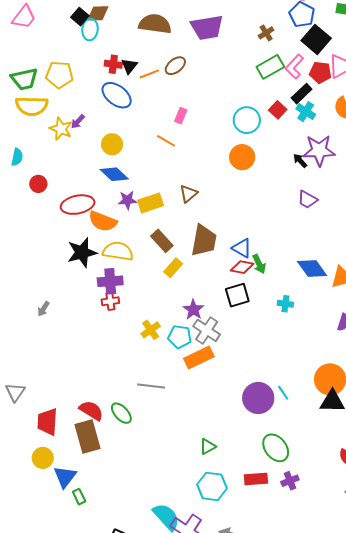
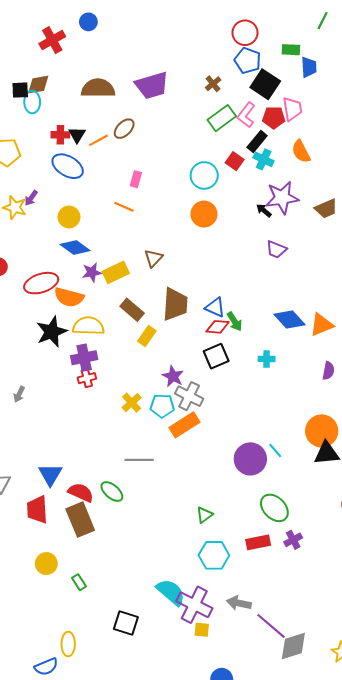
black square: (80, 17) -> (20, 90), turned -36
yellow circle: (43, 458) -> (46, 564), moved
blue triangle: (65, 477) -> (50, 475), moved

